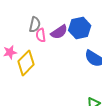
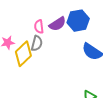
gray semicircle: (35, 25) -> (37, 43), moved

